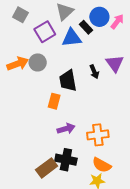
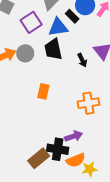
black trapezoid: (68, 81) -> (53, 49), moved
purple arrow: (66, 129) -> (74, 136), moved
orange cross: (98, 135) -> (88, 103), moved
orange semicircle: (102, 165) -> (76, 160), moved, turned -48

